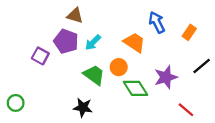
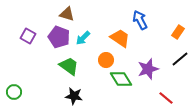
orange rectangle: (189, 32) -> (178, 32), moved
purple square: (40, 56) -> (28, 36), moved
green trapezoid: (94, 75) -> (69, 66), moved

